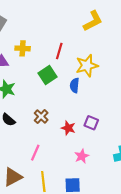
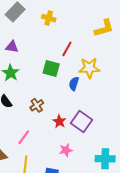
yellow cross: (23, 48) -> (49, 18), moved
green square: (47, 75) -> (51, 68), turned 36
purple square: (91, 123) -> (81, 121), size x1.5

